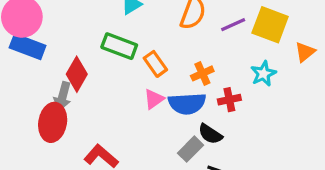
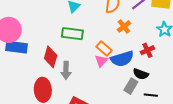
orange rectangle: (155, 64) -> (104, 49), moved
orange cross: (202, 73) -> (124, 26), moved
gray arrow: (63, 96) -> (66, 70), moved

